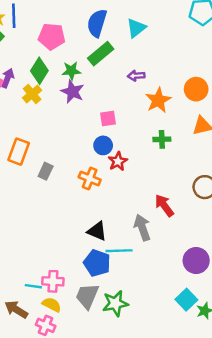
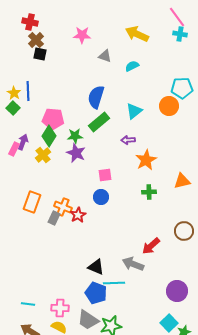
cyan triangle: (136, 28) -> (134, 111), moved
pink pentagon: (52, 37) -> (53, 119), moved
orange circle: (196, 89) -> (169, 106), moved
red star: (118, 161) -> (78, 215), moved
orange cross: (90, 178) -> (63, 207), moved
red arrow: (164, 205) -> (151, 246), turned -96
gray arrow: (142, 227) -> (133, 264), turned -50
cyan line: (33, 286) -> (28, 304), moved
gray trapezoid: (87, 296) -> (88, 320), turned -80

